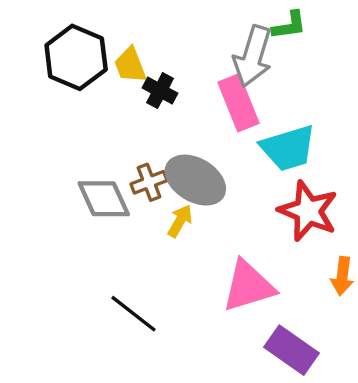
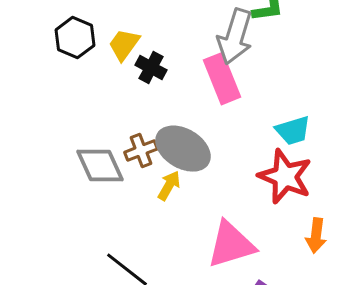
black hexagon: (76, 57) -> (75, 38), size x0.7
yellow trapezoid: (130, 65) -> (124, 45), turned 57
cyan trapezoid: (288, 148) -> (293, 131), moved, size x0.7

